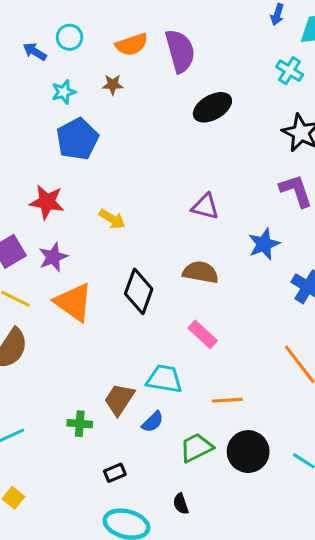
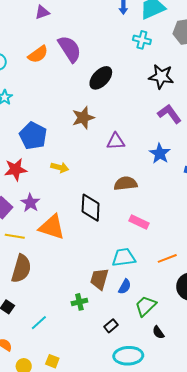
brown star: (113, 85) -> (83, 118), moved, size x1.6
blue pentagon: (77, 139) -> (33, 136), moved
green trapezoid: (196, 448) -> (146, 306), moved

